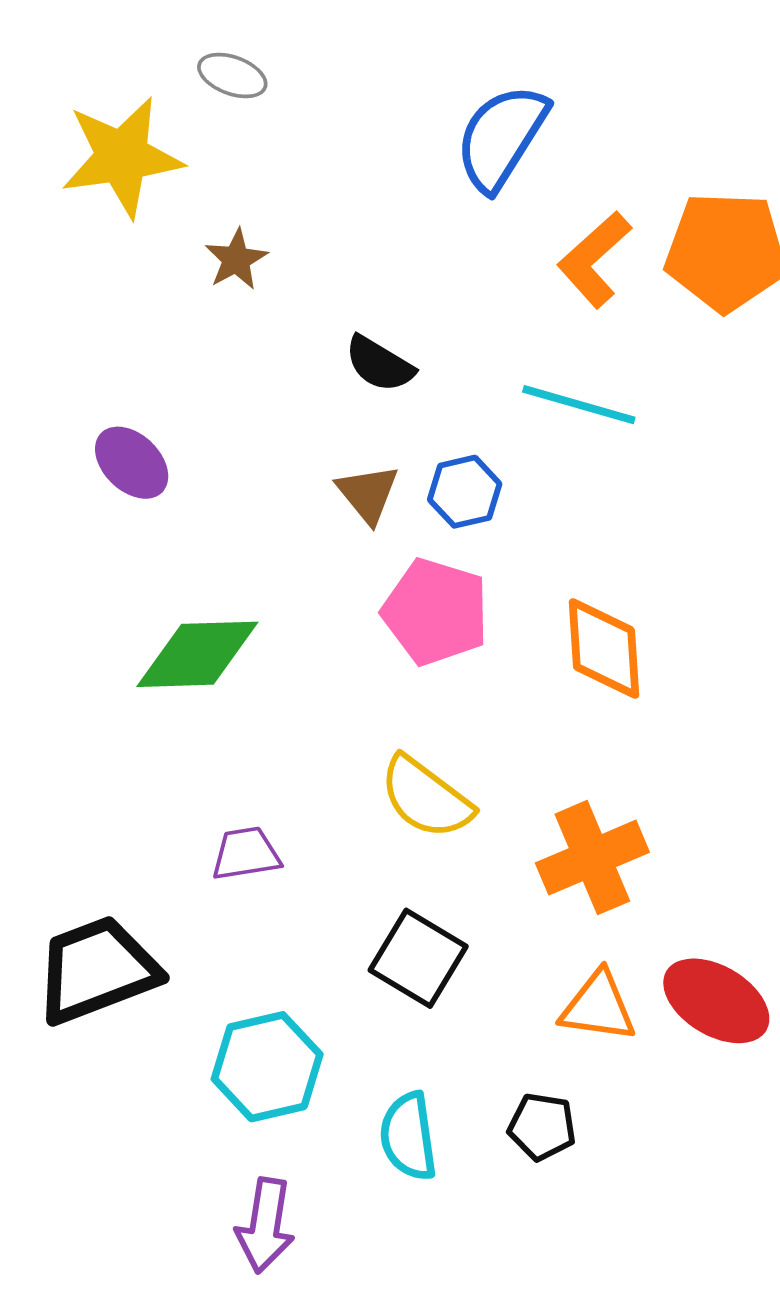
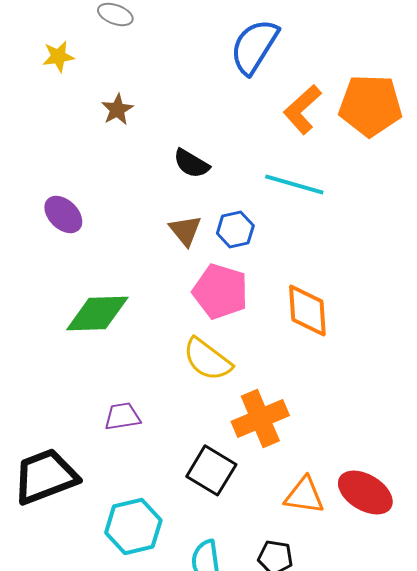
yellow star: (122, 157) -> (58, 56), size x0.5
yellow semicircle: (426, 798) -> (207, 359), moved
orange cross: (592, 858) -> (260, 418), moved

